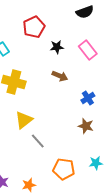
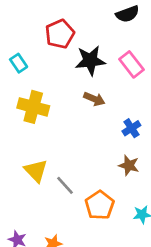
black star: (57, 47) -> (90, 60), size x1.6
yellow triangle: (24, 120) -> (36, 171), moved, turned -36
orange pentagon: (64, 169) -> (100, 205), moved, turned 30

